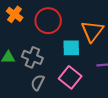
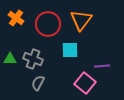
orange triangle: (92, 31) -> (81, 20), moved
pink square: (70, 77) -> (85, 83), moved

